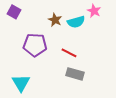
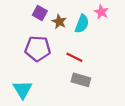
purple square: (14, 12) -> (40, 13), moved
cyan semicircle: (76, 22) -> (82, 24), turned -54

